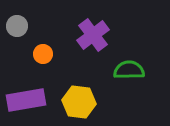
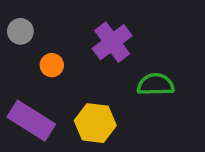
purple rectangle: (26, 100) -> (31, 121), turned 42

